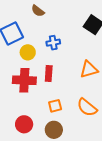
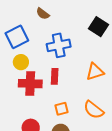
blue cross: (53, 43) -> (59, 45), size x1.6
yellow circle: (28, 52) -> (21, 62), moved

